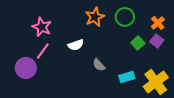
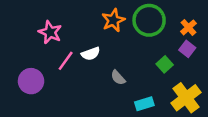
green circle: (125, 17) -> (149, 20), size x1.4
green square: (138, 43) -> (165, 64), moved
pink line: (43, 51) -> (66, 61), moved
cyan rectangle: (127, 77) -> (144, 104), moved

